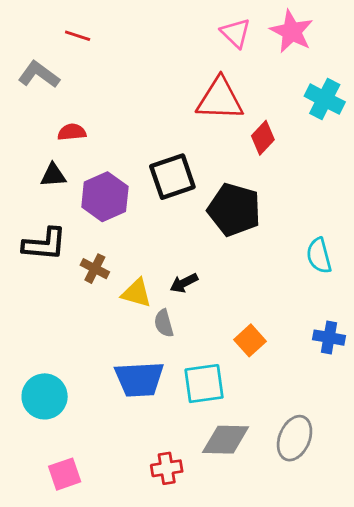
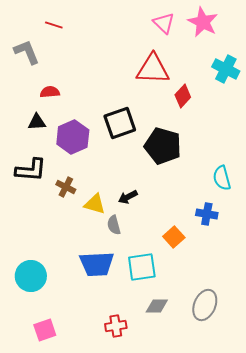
gray L-shape: (39, 75) -> (27, 52), turned 32
blue cross: (329, 338) -> (207, 214), moved
gray diamond: (226, 440) -> (157, 306), size x0.7

